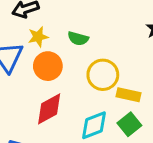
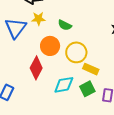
orange circle: (48, 66) -> (50, 46), moved
red diamond: (49, 109) -> (36, 68), turned -45

